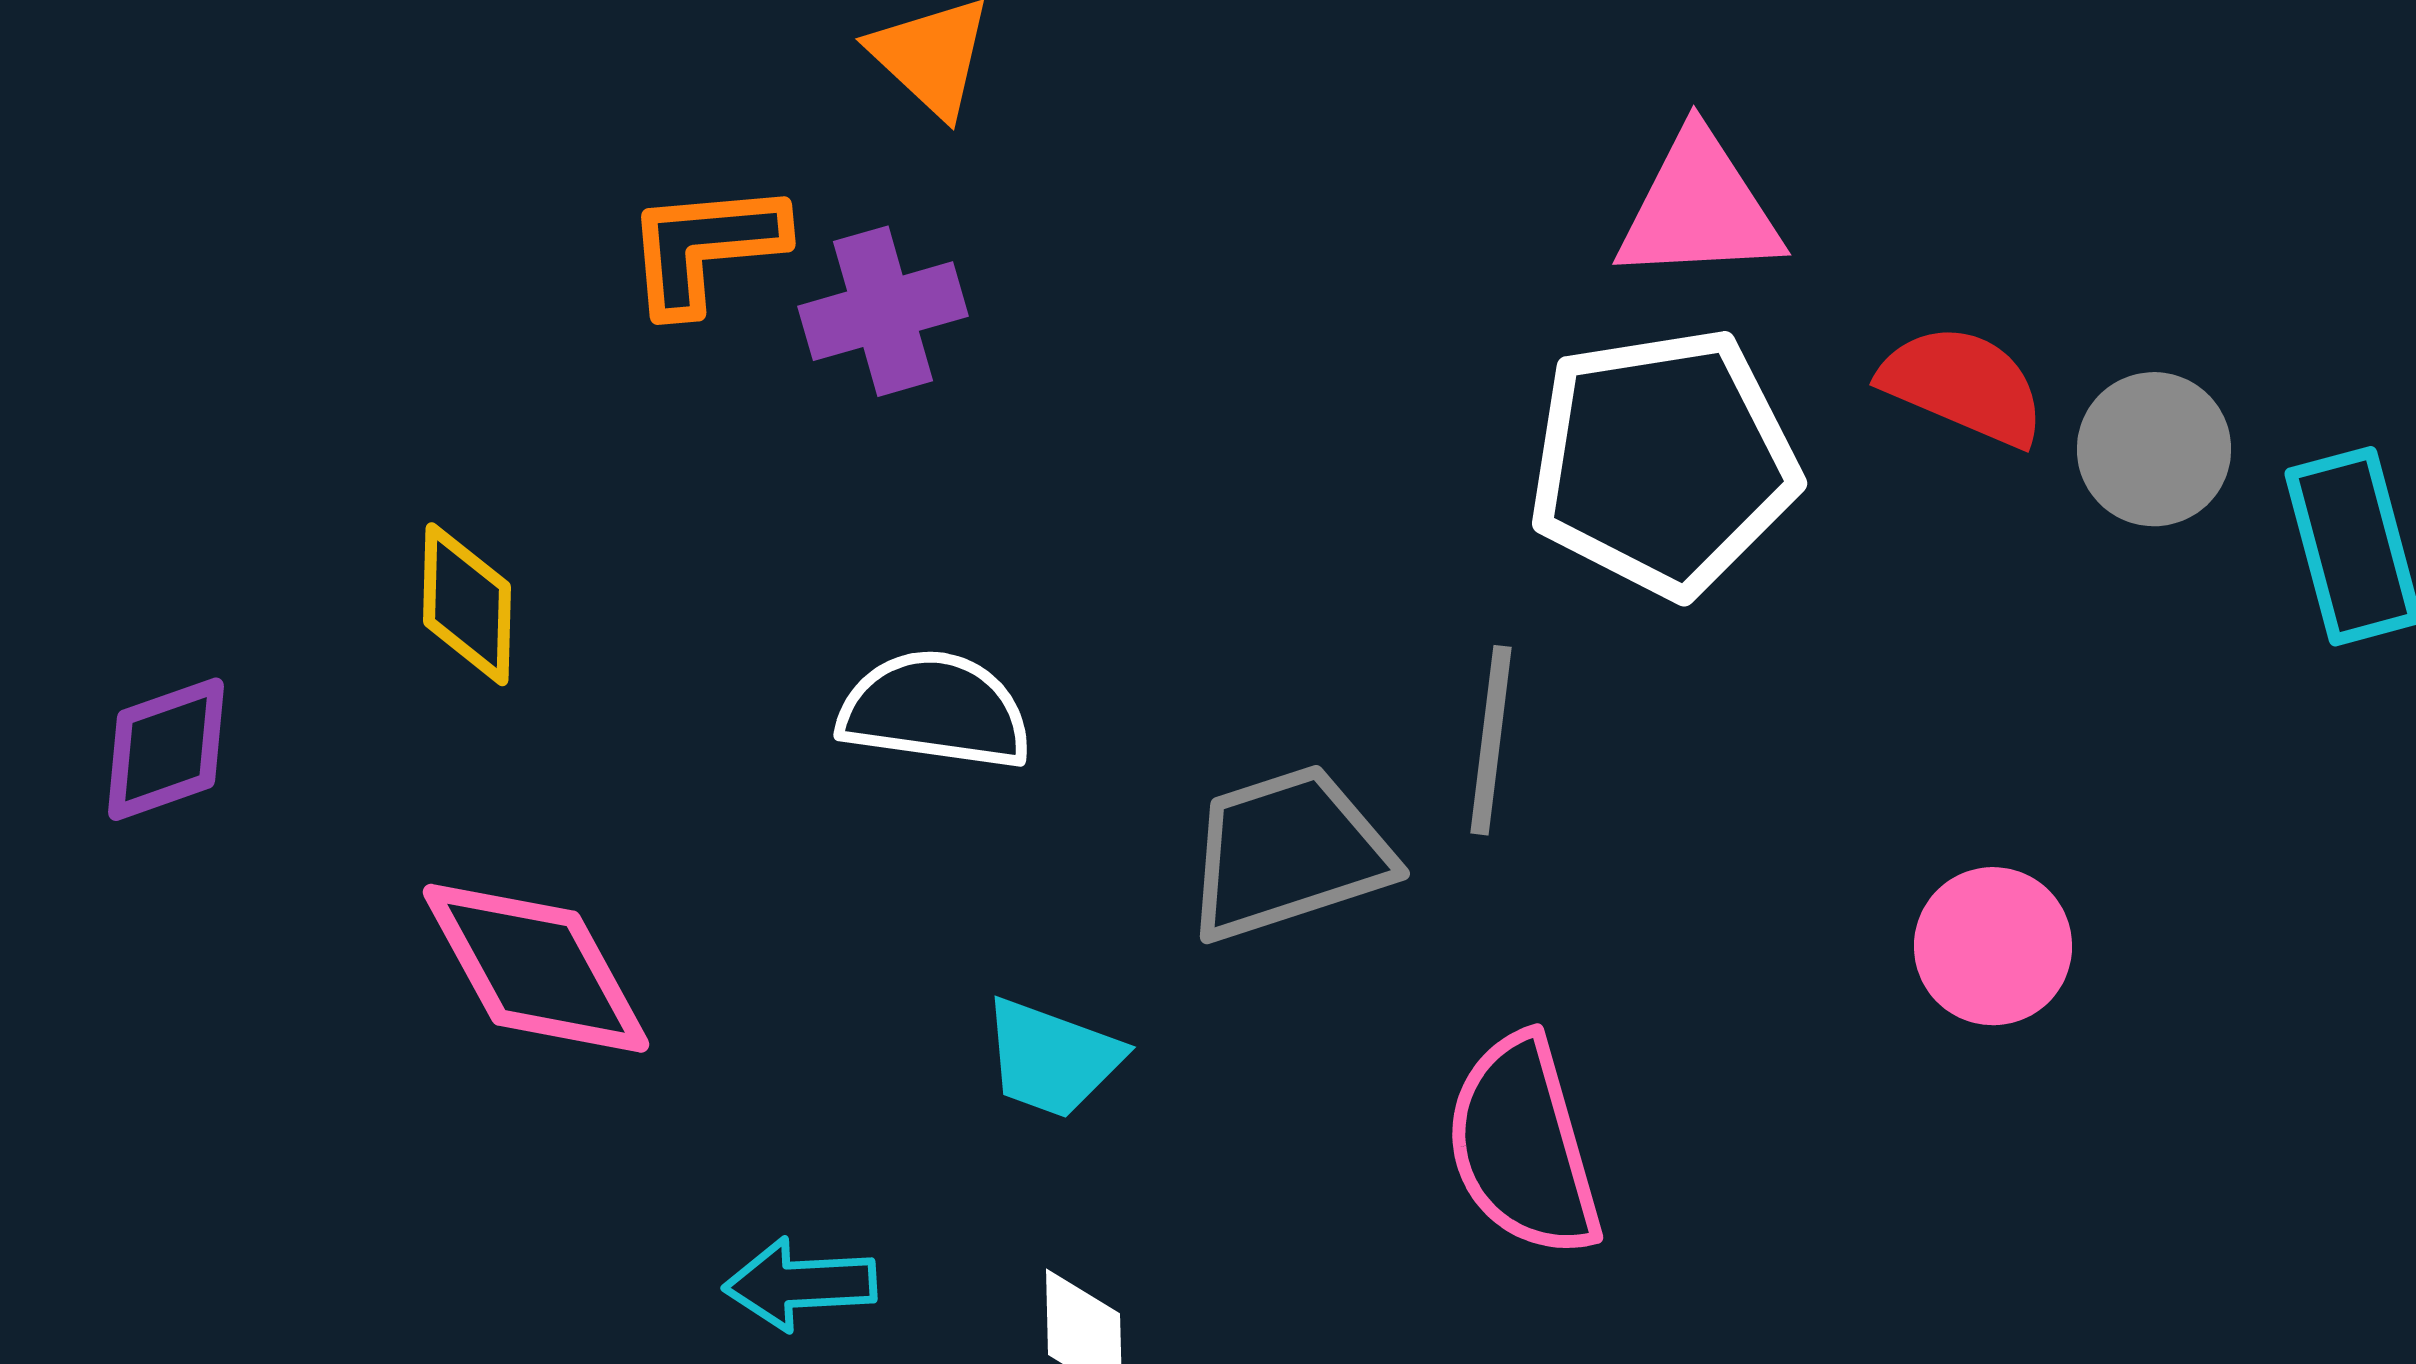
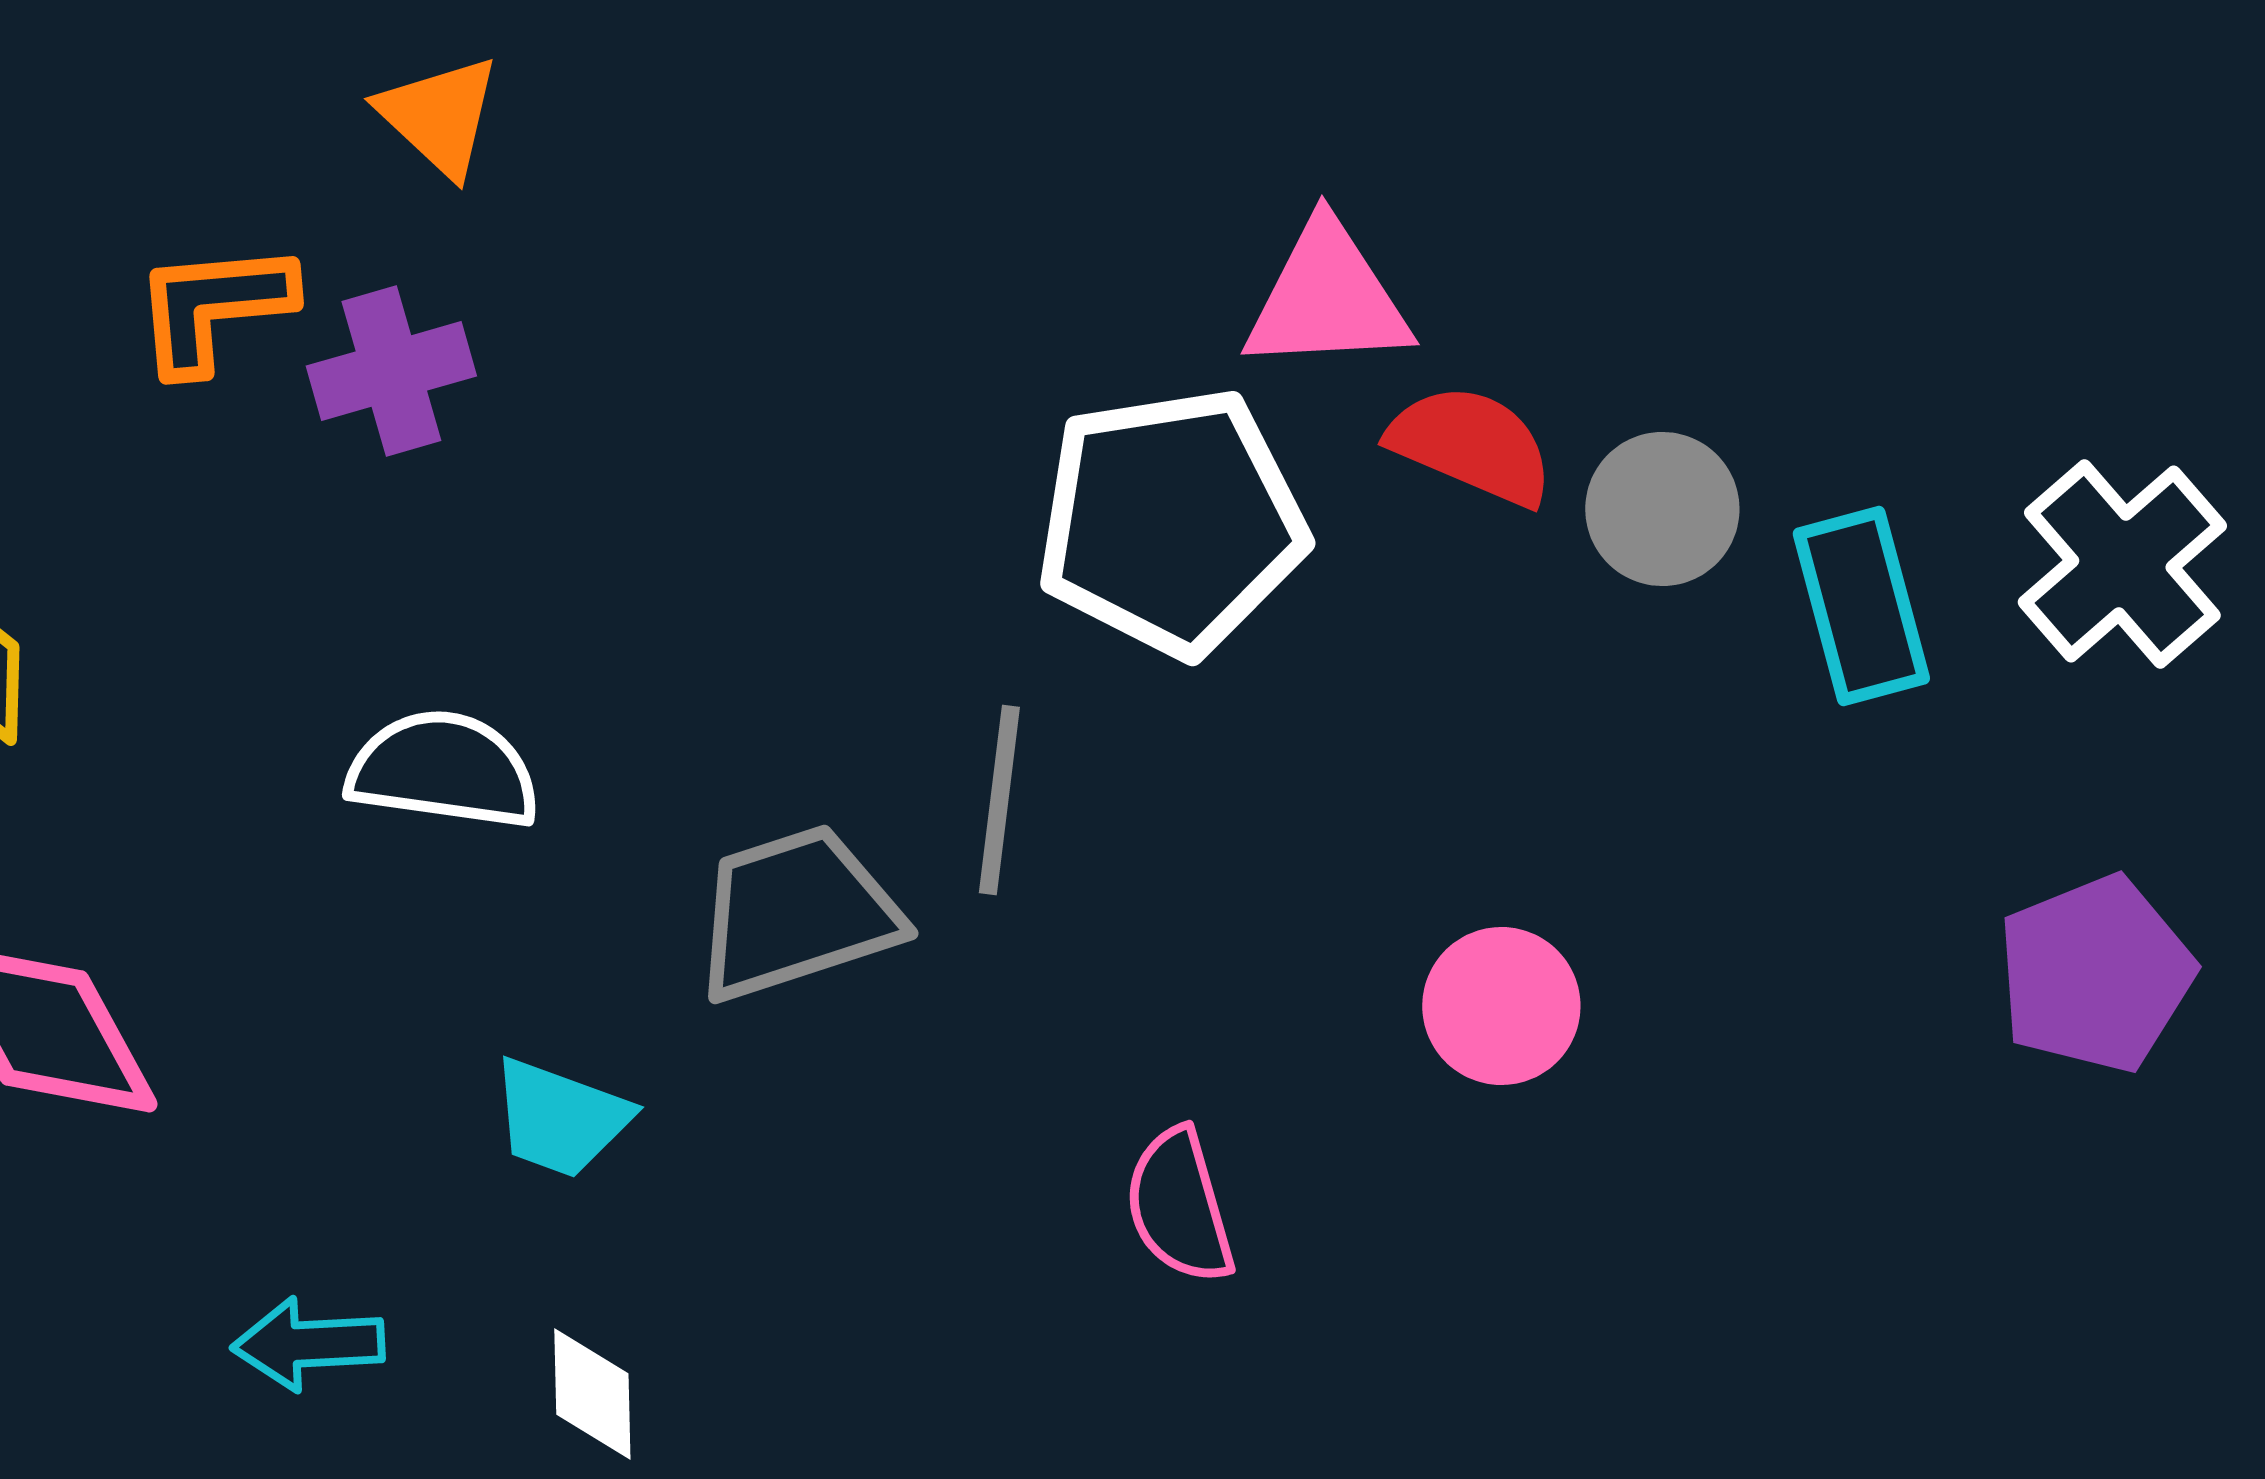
pink triangle: (1699, 208) -> (1327, 298), moved
pink semicircle: (1523, 1146) -> (1179, 1206), moved, size x0.7

